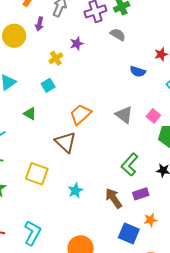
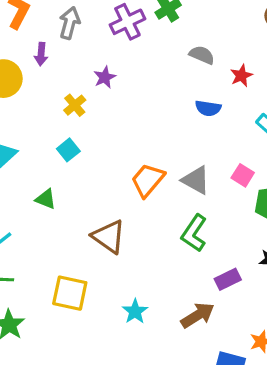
gray semicircle: (118, 35) -> (202, 55), moved
orange trapezoid: (81, 114) -> (148, 180), moved
green L-shape: (130, 165) -> (194, 233), moved
purple rectangle: (141, 194) -> (228, 279), moved
brown arrow: (114, 198) -> (198, 315), turned 100

